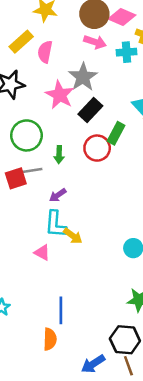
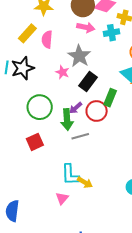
pink star: (60, 95) -> (62, 72), size x0.6
green arrow: (59, 155) -> (67, 120), size x1.5
gray line: (31, 171) -> (80, 136), moved
purple arrow: (58, 195) -> (76, 108), moved
pink triangle: (42, 253) -> (62, 198), turned 48

